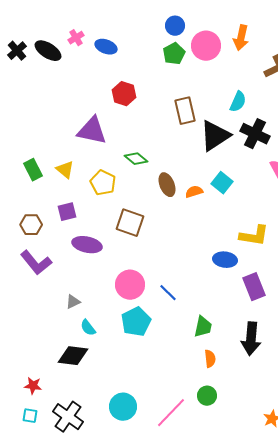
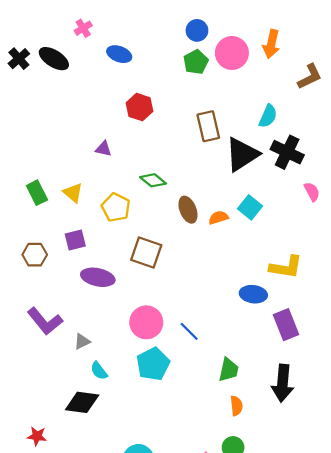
pink cross: (76, 38) -> (83, 28), moved
purple triangle: (92, 131) -> (103, 149), size x0.5
purple L-shape: (36, 263) -> (45, 321), moved

